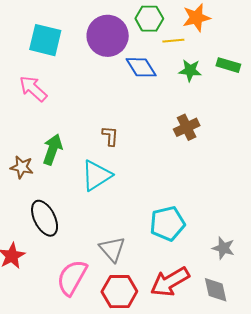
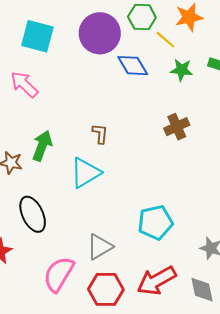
yellow line: (173, 41) -> (165, 40), turned 45
gray triangle: (112, 249) -> (100, 247), turned 40

